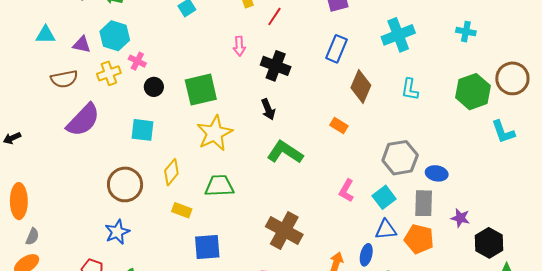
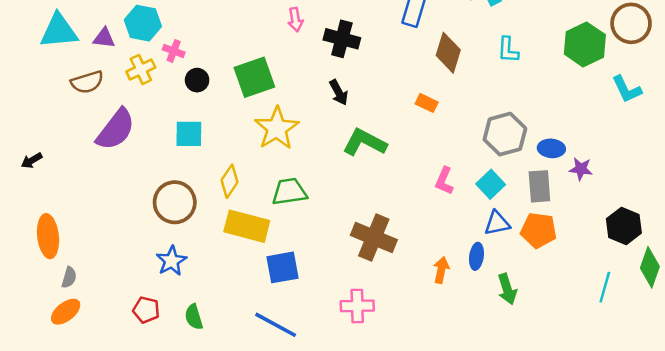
cyan triangle: (45, 35) -> (59, 31), size x1.6
yellow rectangle: (182, 210) -> (247, 226), size x1.8
purple star: (460, 218) -> (581, 169), moved

